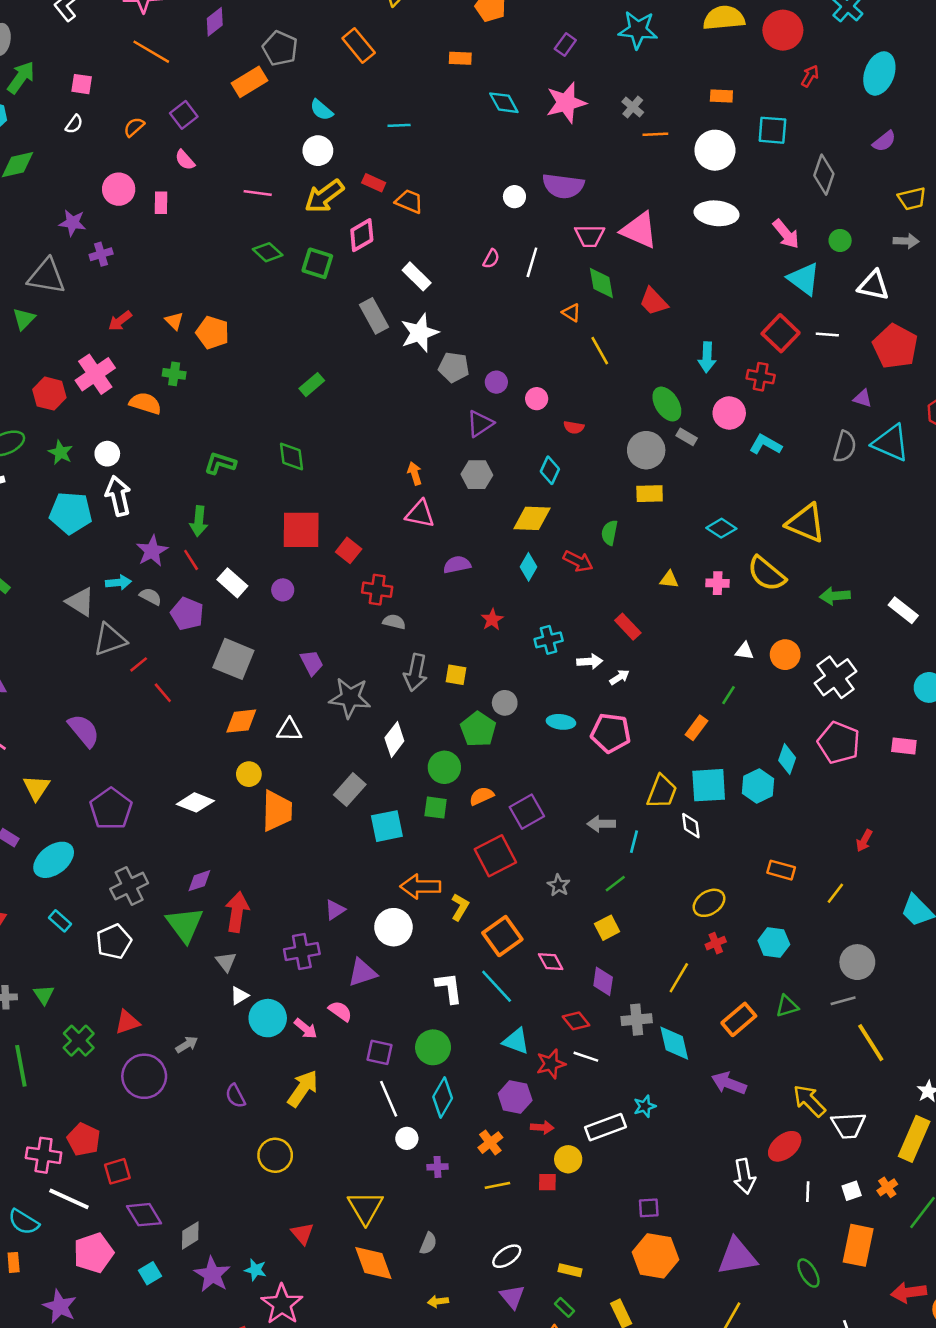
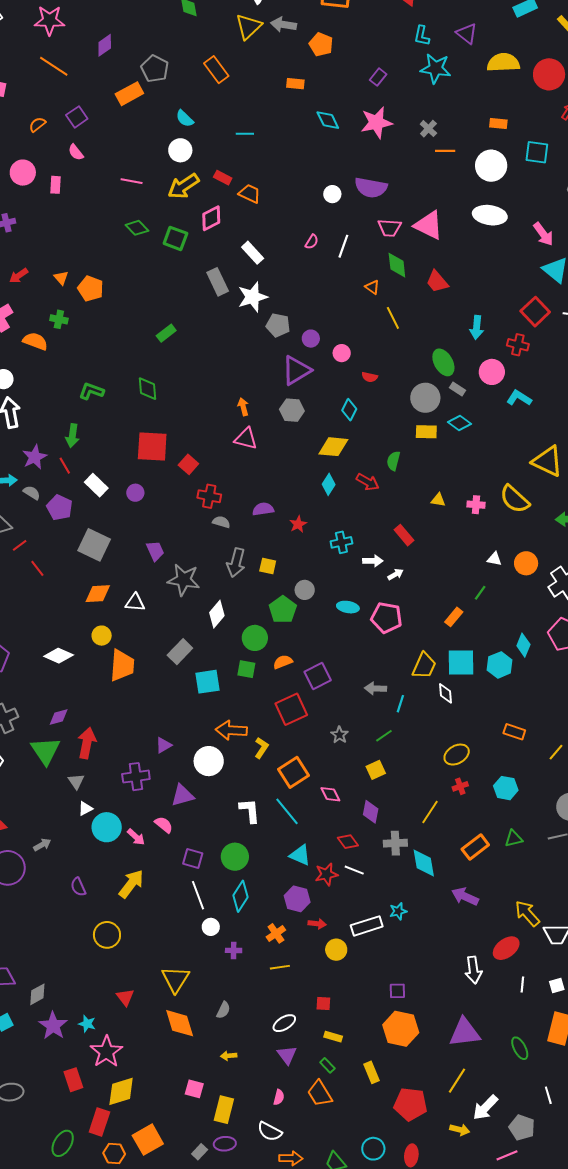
purple triangle: (480, 424) -> (296, 370), size x1.4
cyan diamond: (721, 528) -> (459, 423), moved
purple semicircle: (457, 565) -> (263, 509), moved
red square: (547, 1182) -> (323, 1003), moved

